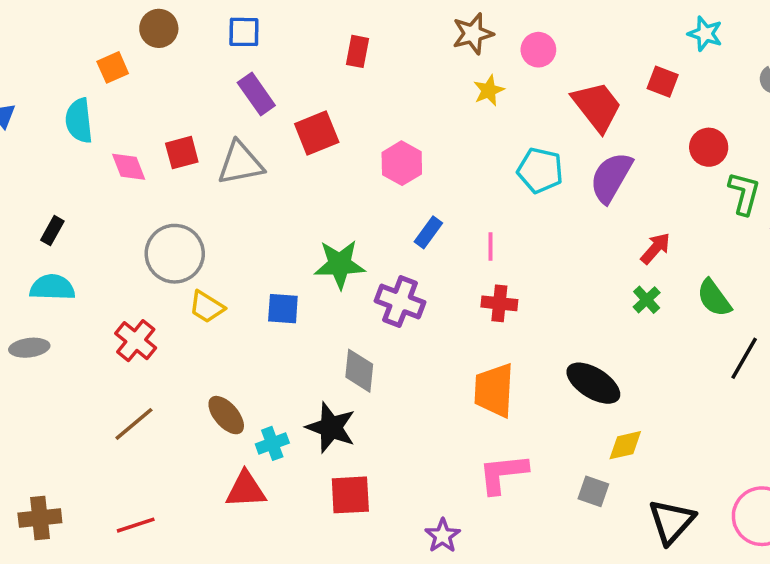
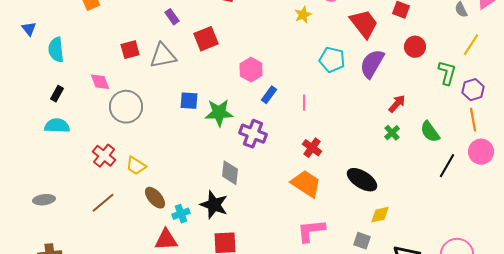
purple rectangle: (256, 94) -> (172, 17), size x0.7
cyan semicircle: (79, 121) -> (56, 50), moved
red circle: (709, 147) -> (415, 47), moved
pink hexagon: (402, 163) -> (251, 70), moved
pink diamond: (129, 167) -> (100, 82), moved
red cross: (499, 303) -> (312, 148), moved, turned 30
yellow trapezoid: (207, 307) -> (136, 166), moved
blue square: (283, 309) -> (189, 101), moved
gray ellipse: (29, 348) -> (44, 200), moved
orange trapezoid: (494, 390) -> (306, 184), turned 120

